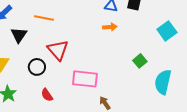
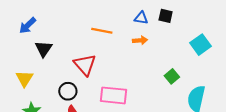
orange line: (44, 18) -> (102, 31), moved
black circle: (37, 67) -> (68, 91), moved

